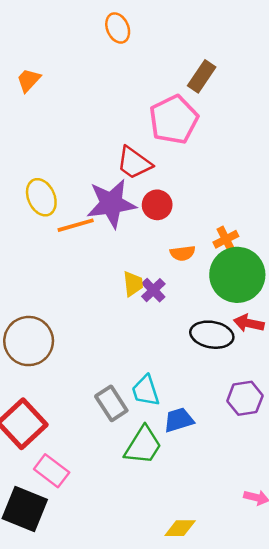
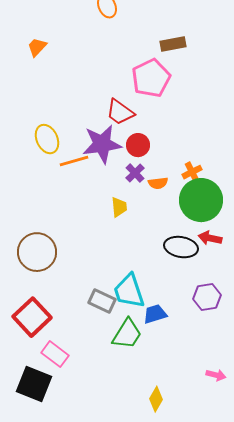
brown rectangle: (202, 76) -> (173, 44), turned 45
purple cross: (153, 290) -> (135, 173), moved
cyan trapezoid: (146, 391) -> (129, 291), size x1.4
gray rectangle: (111, 403) -> (102, 301), turned -32
yellow diamond: (180, 528) -> (156, 399), turned -60

